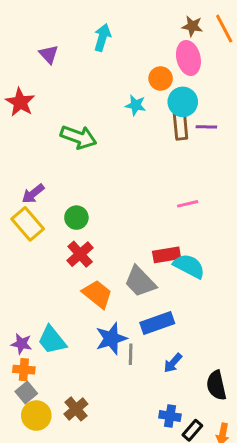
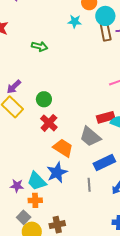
green arrow: (79, 137) -> (40, 46), size x0.7
blue star: (111, 339) -> (57, 172), moved
orange cross: (24, 370) -> (35, 200), moved
brown cross: (76, 409) -> (57, 225), turned 35

